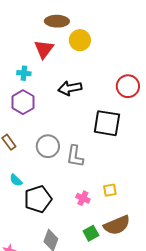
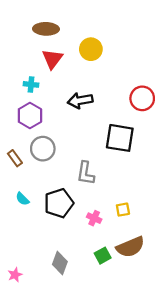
brown ellipse: (57, 21) -> (46, 29), moved
gray circle: (48, 146) -> (43, 149), moved
black pentagon: (38, 199) -> (59, 203), moved

